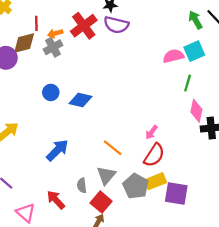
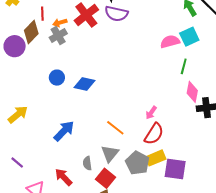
brown diamond: (24, 43) -> (31, 32), turned -30

